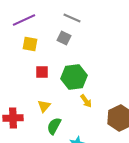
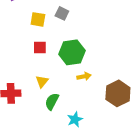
yellow square: (30, 44) -> (38, 19), moved
yellow arrow: (86, 101) -> (84, 76), turned -64

